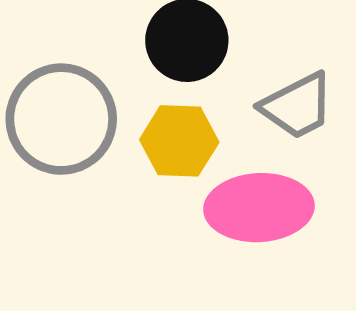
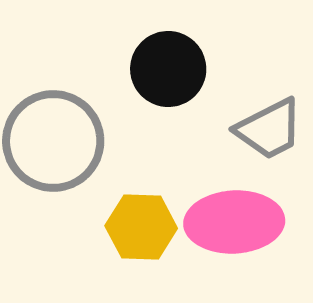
yellow hexagon: (179, 141) -> (141, 227), moved

